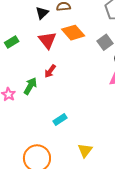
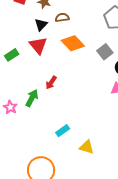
red triangle: (47, 40) -> (38, 45), moved
yellow triangle: (85, 150) -> (87, 147), moved, turned -49

